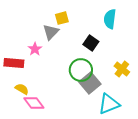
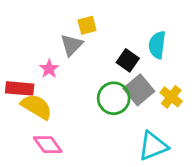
cyan semicircle: (110, 19) -> (157, 45), moved
gray square: (90, 83) -> (139, 90), moved
yellow semicircle: (22, 89) -> (36, 107), moved, size x1.6

